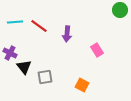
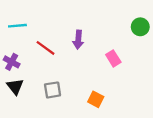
green circle: (120, 10) -> (140, 27), moved
red line: (39, 26) -> (46, 48), moved
black triangle: (24, 67) -> (15, 86), moved

